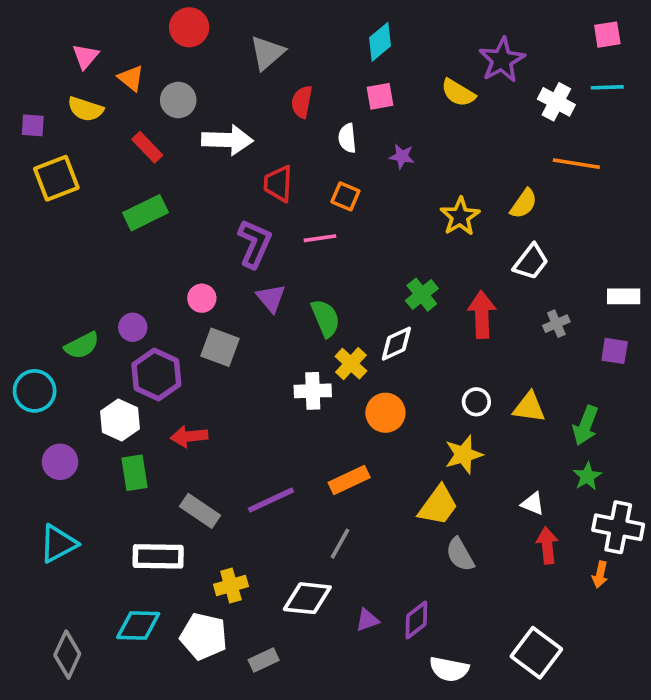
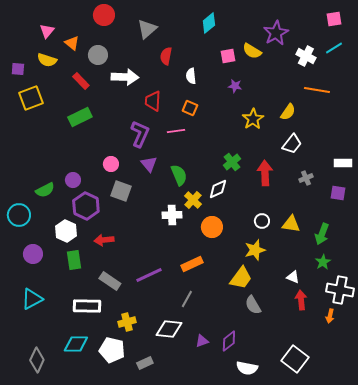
cyan line: (607, 87) -> (334, 48), turned -30
pink square: (380, 96) -> (228, 56), moved
purple star: (402, 156) -> (235, 86), moved

